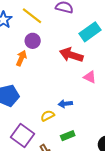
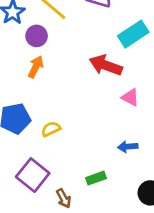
purple circle: (33, 41) -> (37, 36), moved
blue arrow: (65, 104) -> (128, 147), moved
yellow semicircle: (48, 116) -> (51, 129), moved

